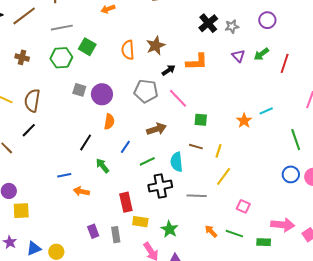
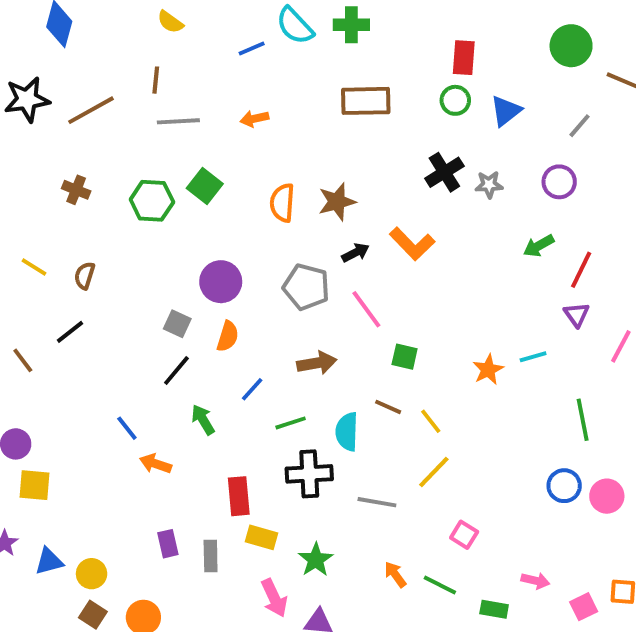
gray line: (62, 28) -> (178, 121), moved
purple triangle: (238, 56) -> (577, 315), moved
orange L-shape: (197, 62) -> (412, 244), turned 40
gray square: (79, 90) -> (177, 324), moved
brown semicircle: (32, 101) -> (85, 276), size x0.6
yellow line: (218, 151) -> (431, 421), turned -64
blue line: (64, 175) -> (127, 428), turned 56
pink arrow: (283, 225) -> (535, 581), size x0.6

